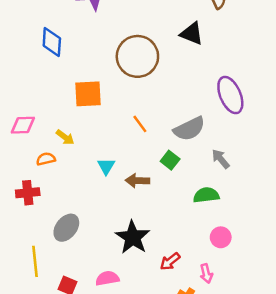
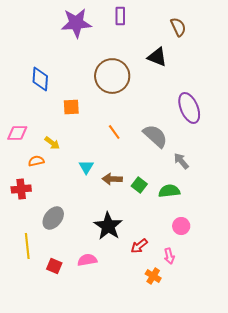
blue diamond: (52, 42) -> (40, 79), moved
orange square: (88, 94) -> (71, 107), size x0.7
gray semicircle: (189, 129) -> (155, 136), turned -112
green square: (170, 160) -> (139, 185), moved

